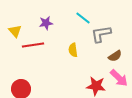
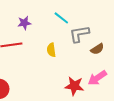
brown semicircle: (115, 56) -> (97, 49), moved
pink arrow: (119, 78) -> (97, 78), turned 102

